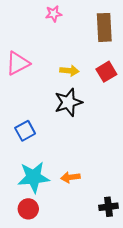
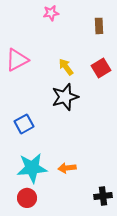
brown rectangle: (104, 27) -> (99, 26), size x0.6
yellow arrow: (69, 71) -> (66, 67), turned -132

